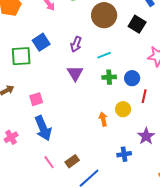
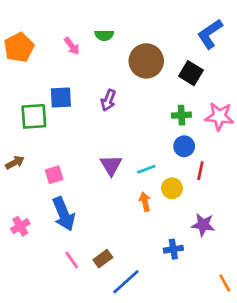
blue square: (41, 42) -> (61, 98), turned 30
cyan line: (104, 55) -> (146, 169), moved
purple triangle: (75, 73) -> (111, 165), moved
green cross: (109, 77) -> (181, 115), moved
purple star: (146, 136) -> (203, 225), turned -30

